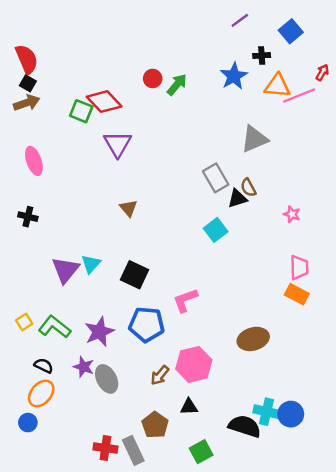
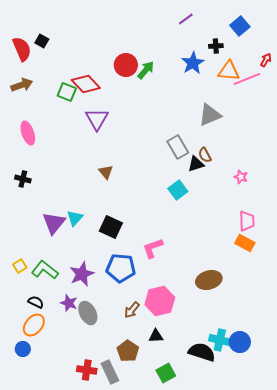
purple line: (240, 20) -> (186, 19), moved
red circle: (153, 79) -> (126, 65), size x1.5
black square: (28, 83) -> (42, 41), moved

